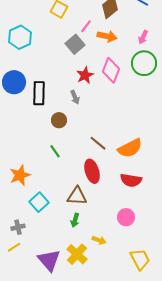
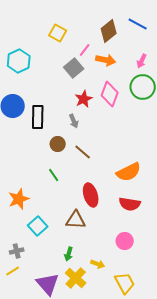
brown line: (98, 143) -> (83, 152), moved
green arrow: (75, 220) -> (69, 254), moved
yellow trapezoid: (140, 259) -> (125, 283), moved

